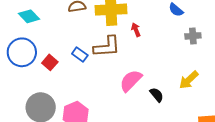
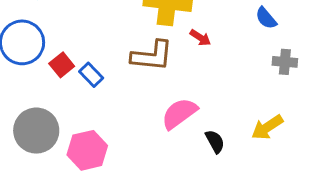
red arrow: (136, 30) -> (200, 38), turned 136
blue rectangle: (80, 55) -> (91, 75), moved

